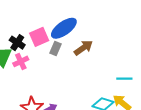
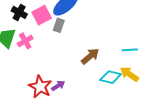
black cross: (17, 43) -> (19, 12), moved
brown arrow: (83, 48) -> (90, 56), moved

